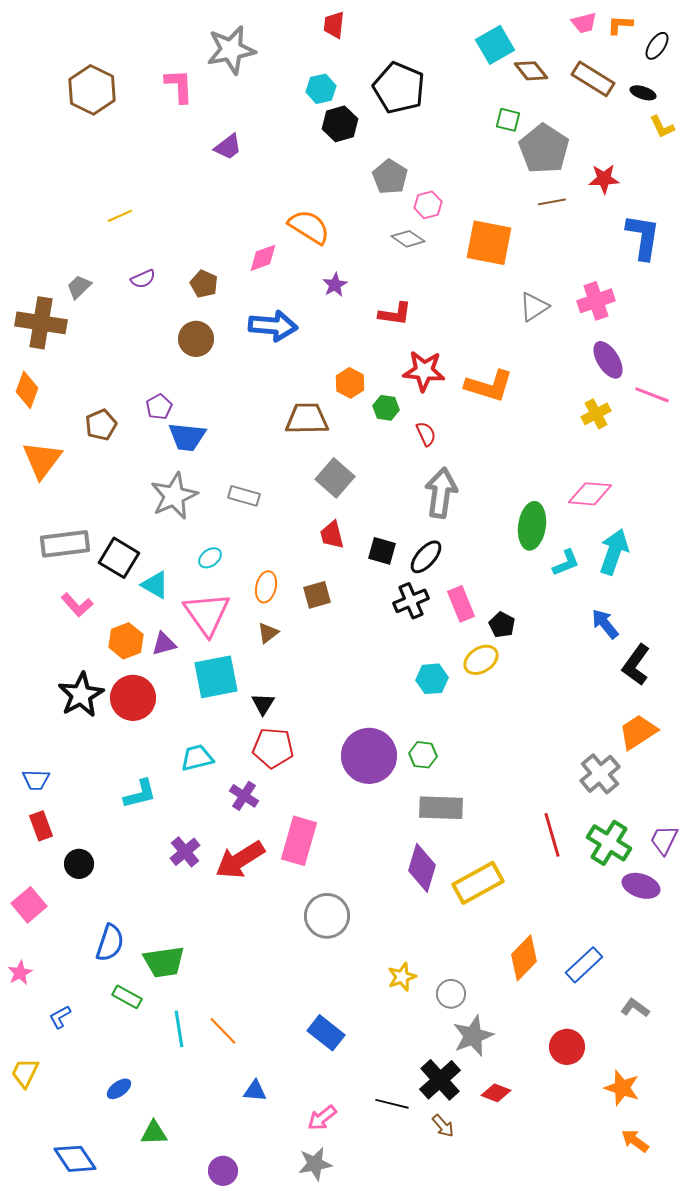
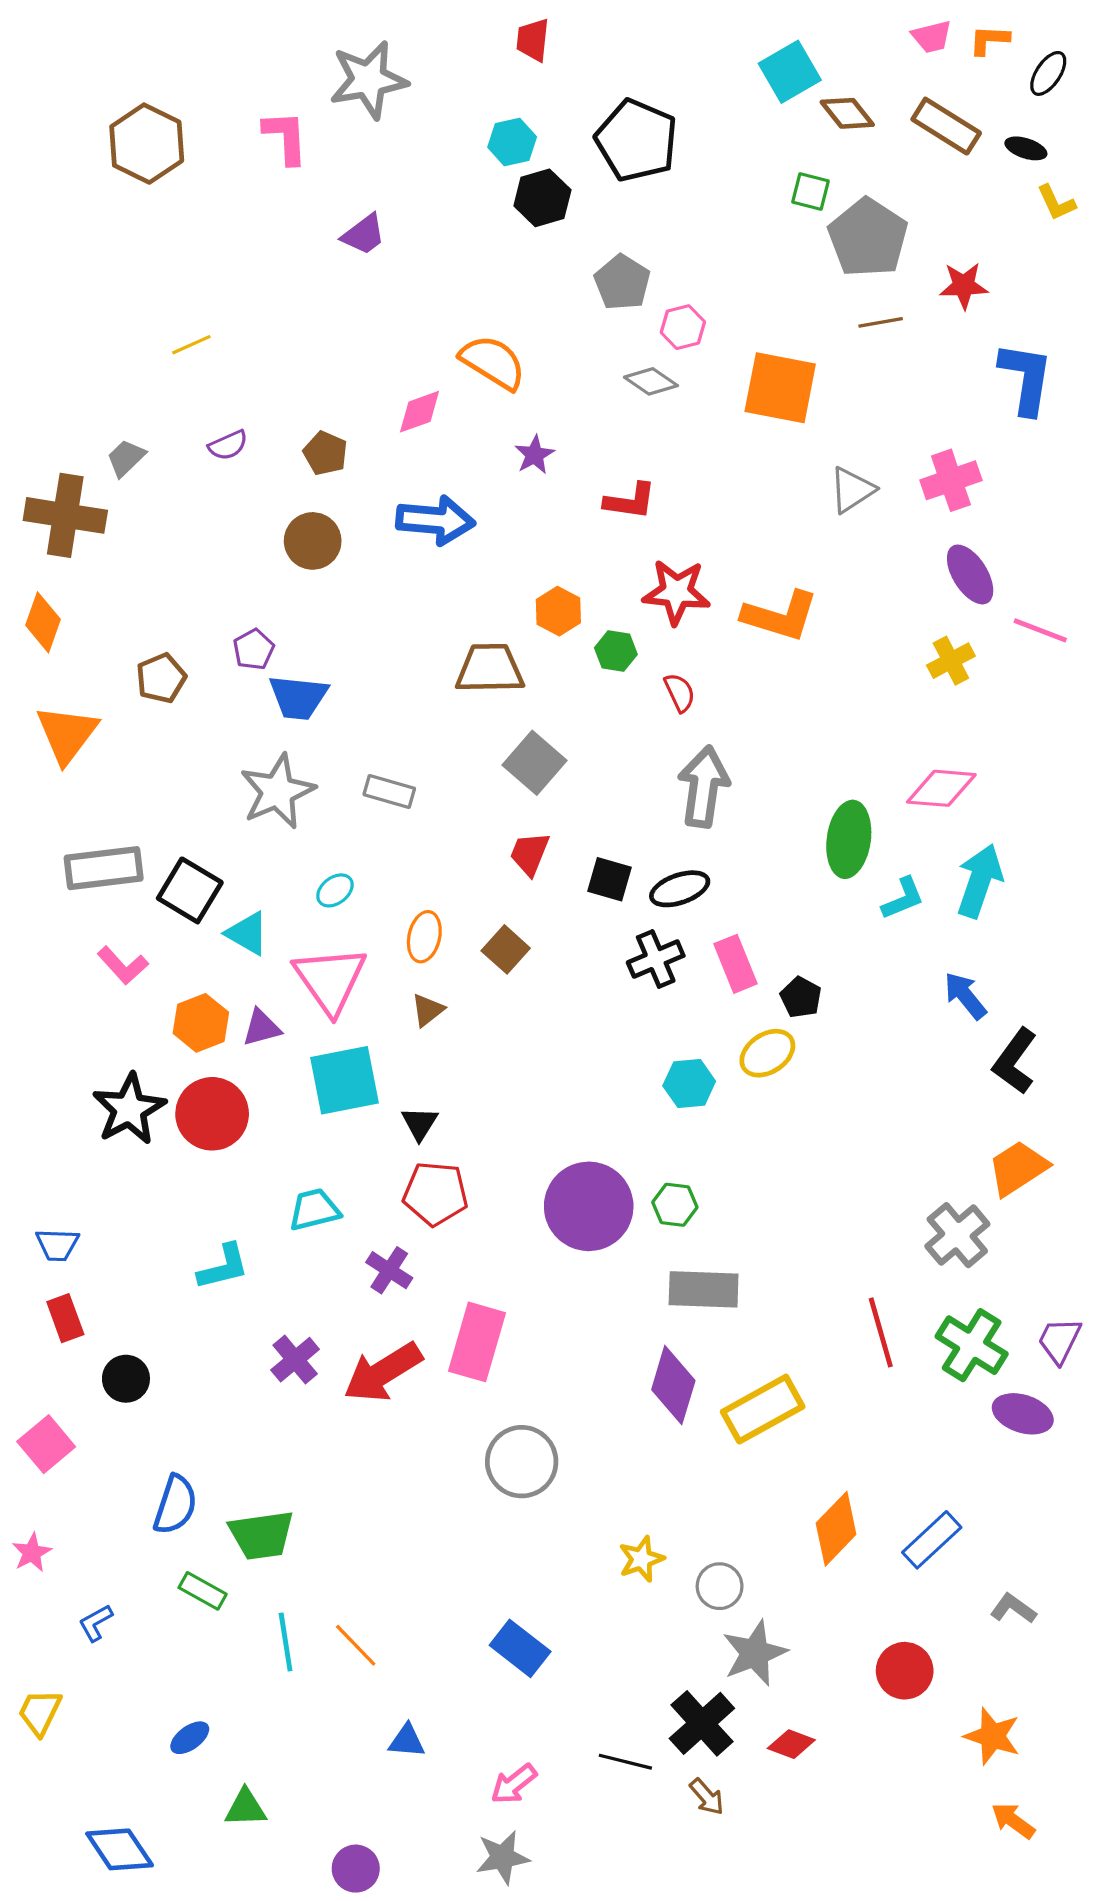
red trapezoid: (332, 535) -> (530, 854), turned 36
black ellipse: (426, 557) -> (680, 889), turned 30
brown square: (317, 595) -> (506, 949), turned -32

